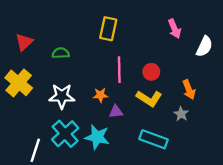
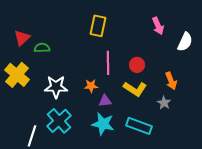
green semicircle: (61, 53) -> (42, 48), moved
cyan star: (97, 137) -> (103, 124), moved

